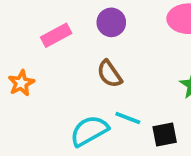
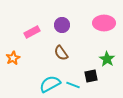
cyan line: (128, 118) -> (73, 85), moved
black square: (165, 135) -> (91, 76), moved

